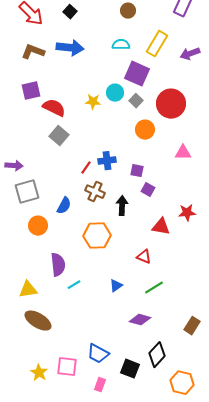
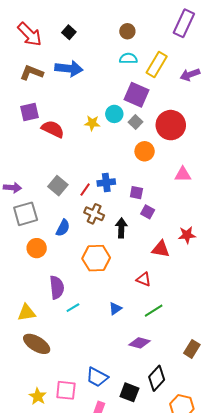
cyan semicircle: (121, 45) -> (128, 58), moved
gray square: (59, 136) -> (58, 186), moved

